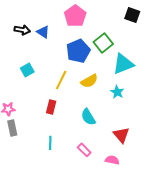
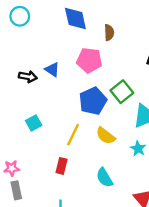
pink pentagon: (75, 16) -> (89, 60), turned -30
blue triangle: (43, 32) -> (52, 70), moved
yellow semicircle: (89, 81) -> (106, 136), turned 66

